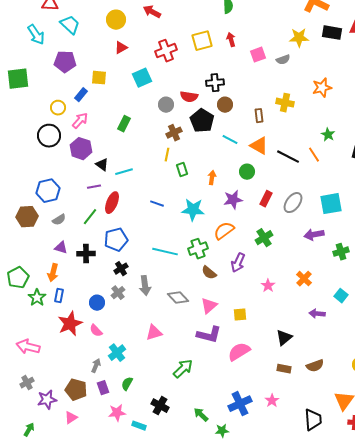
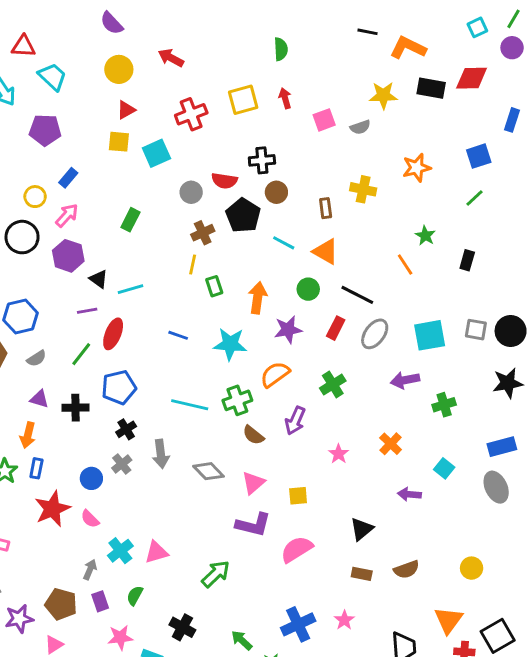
yellow square: (99, 78) -> (119, 142), moved
black line: (288, 157) -> (357, 295), moved
orange arrow: (212, 178) -> (258, 298), size x1.5
pink triangle: (154, 333) -> (156, 552), moved

